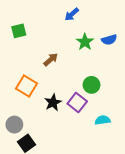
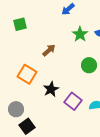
green circle: (92, 85) -> (89, 65), moved
purple square: (77, 103) -> (73, 101), moved

